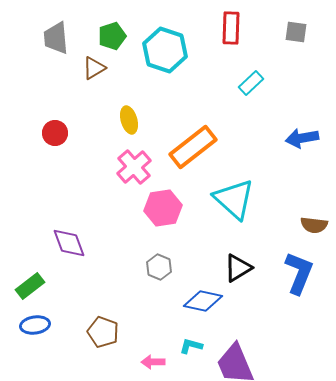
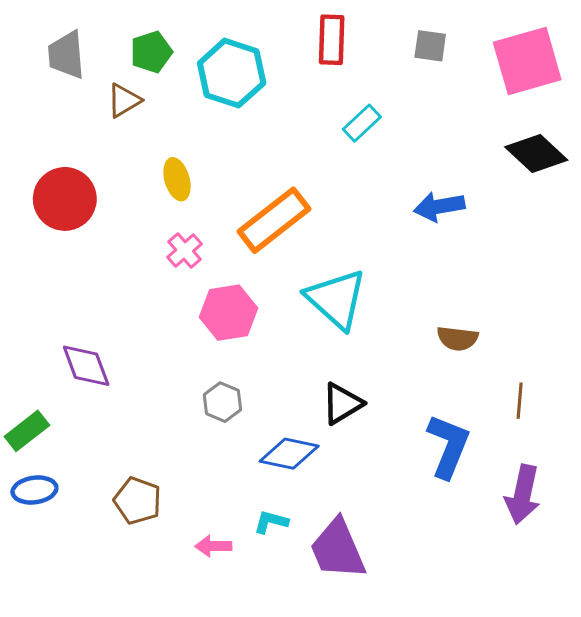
red circle: (55, 133) -> (65, 199), size x1.6
pink cross: (134, 167) -> (185, 250), size x0.7
blue L-shape: (299, 273) -> (448, 446), moved

